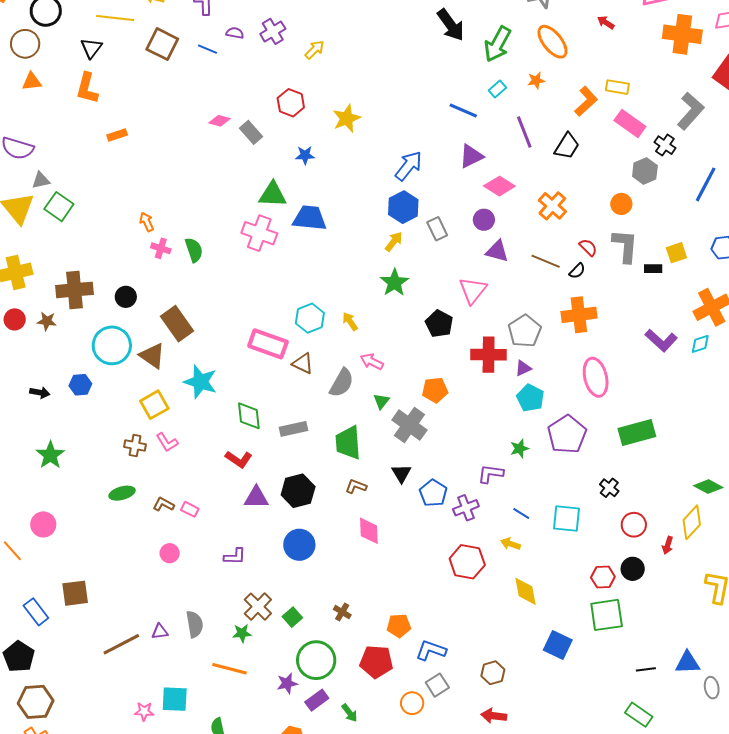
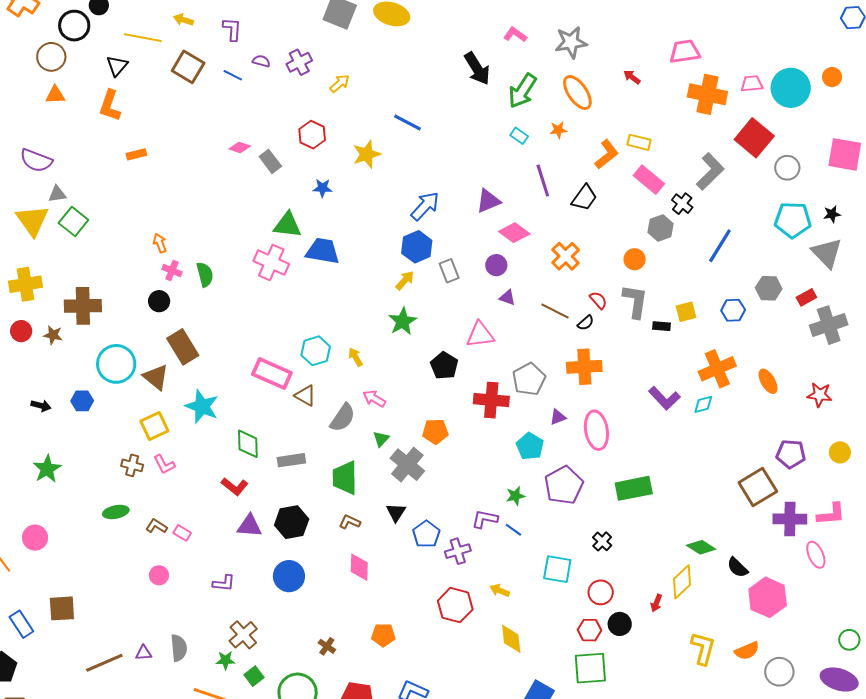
cyan rectangle: (497, 89) -> (519, 136), turned 72
blue line: (463, 111) -> (407, 122), moved
purple triangle: (497, 251) -> (507, 297), size x0.7
pink triangle: (473, 290) -> (480, 335), turned 40
black circle: (126, 297) -> (159, 301), moved
purple triangle: (523, 368) -> (558, 417), moved
blue line: (521, 513) -> (513, 530), moved
red circle: (634, 525) -> (601, 592), moved
green square: (292, 617) -> (254, 676), moved
orange pentagon: (399, 626) -> (383, 635), moved

